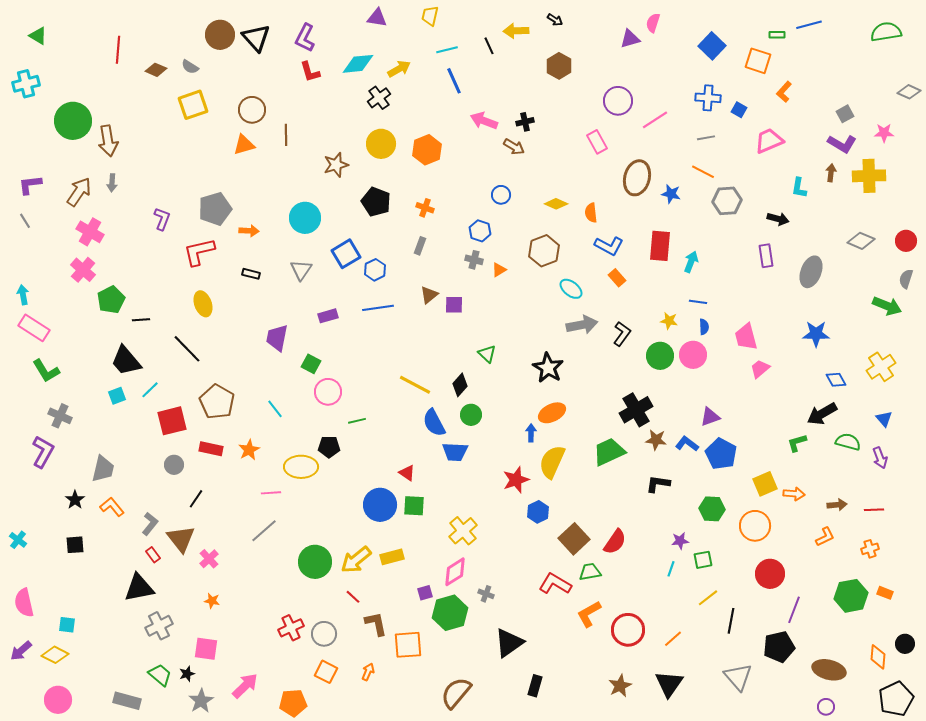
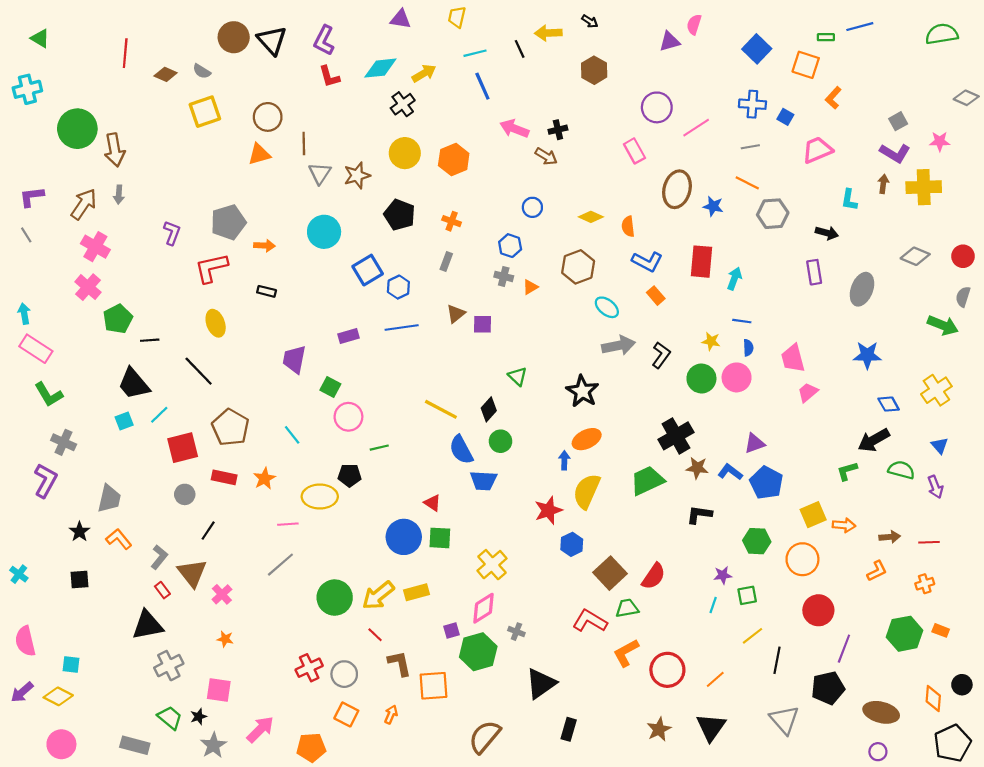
gray triangle: (301, 270) -> (320, 173), moved

